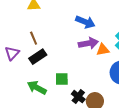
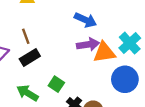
orange triangle: (103, 50) -> (104, 52), size x1.5
green square: (62, 79) -> (56, 84), turned 32

